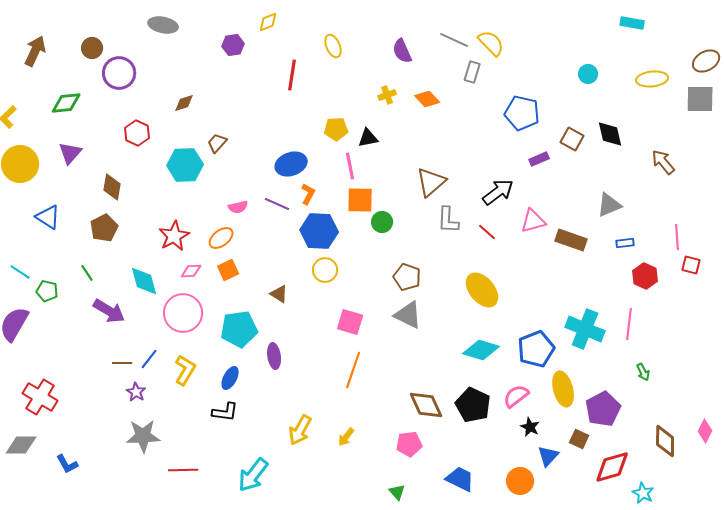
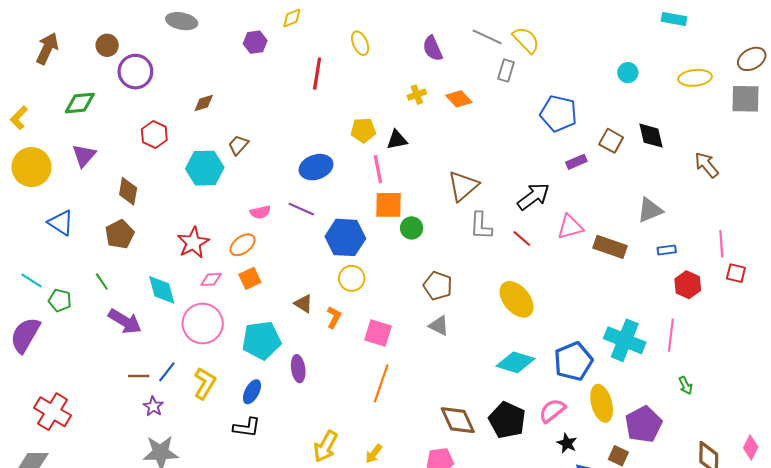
orange L-shape: (308, 194) -> (334, 317), moved
gray triangle: (408, 315) -> (439, 326), size x0.7

